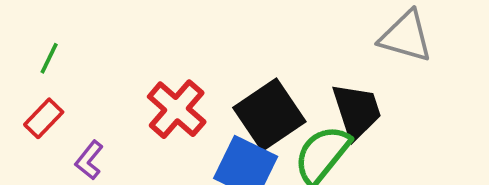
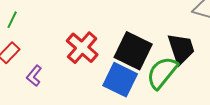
black square: (269, 115) -> (133, 51), turned -30

